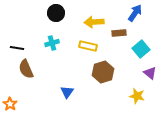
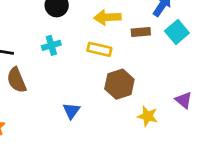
cyan square: (141, 49) -> (177, 32), moved
purple triangle: (150, 73) -> (184, 100), moved
yellow star: (137, 96) -> (148, 116), moved

